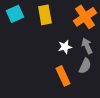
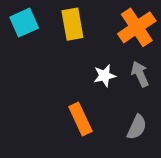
gray semicircle: (85, 66) -> (137, 127), moved
orange rectangle: (63, 76) -> (80, 119), moved

